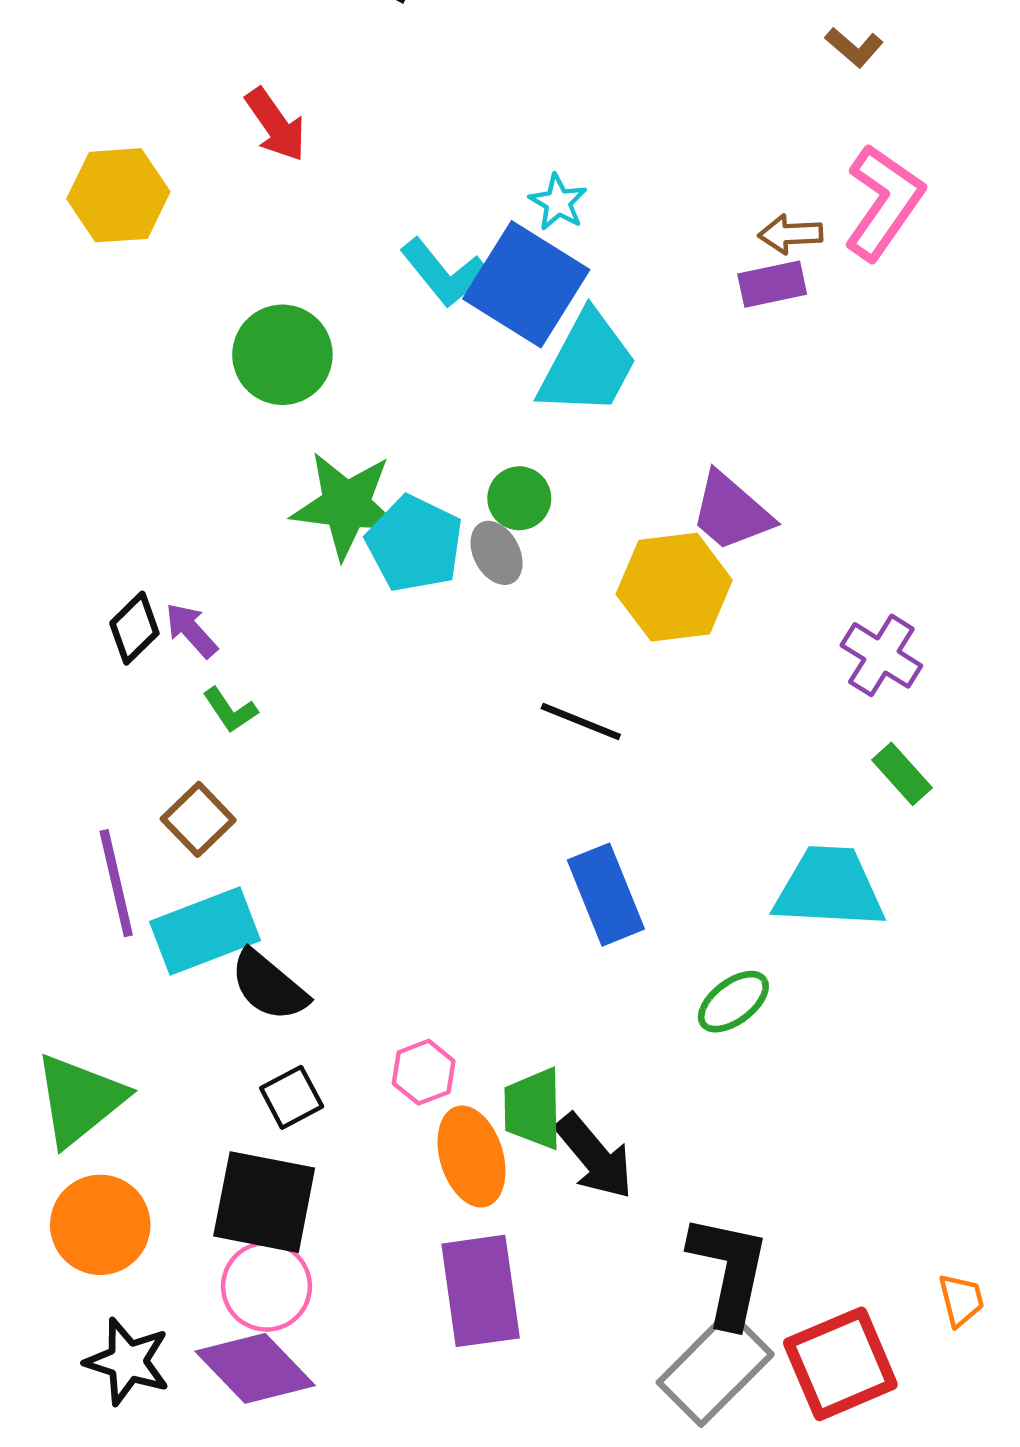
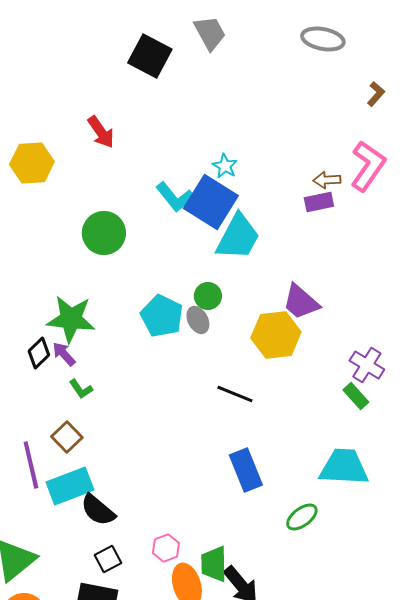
brown L-shape: (854, 47) -> (376, 94), moved, turned -90
green star: (346, 505) -> (71, 319), moved
green rectangle: (902, 774) -> (356, 396), moved

